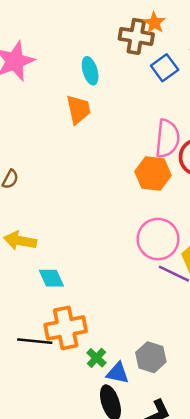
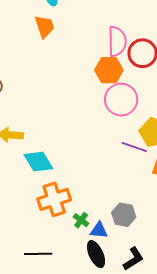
pink circle: (158, 239) -> (121, 100), moved
cyan diamond: (51, 278) -> (38, 162), size x1.4
black line: (35, 341) -> (38, 254), moved

